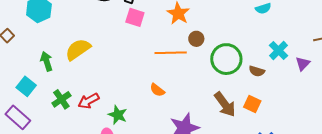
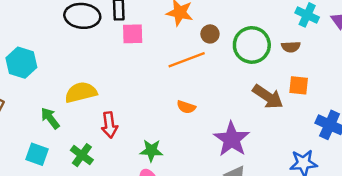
yellow semicircle: (78, 49) -> (81, 92), turned 40
red arrow: (89, 101) -> (109, 125), moved, turned -50

